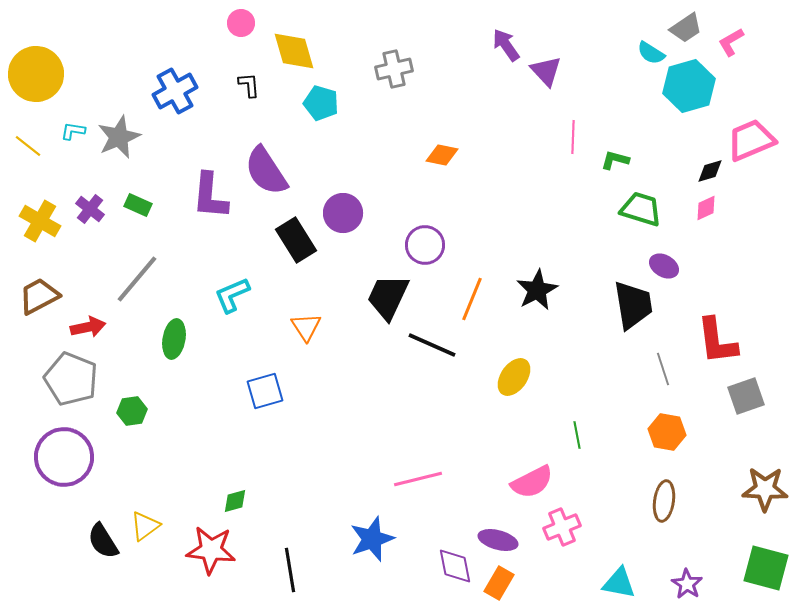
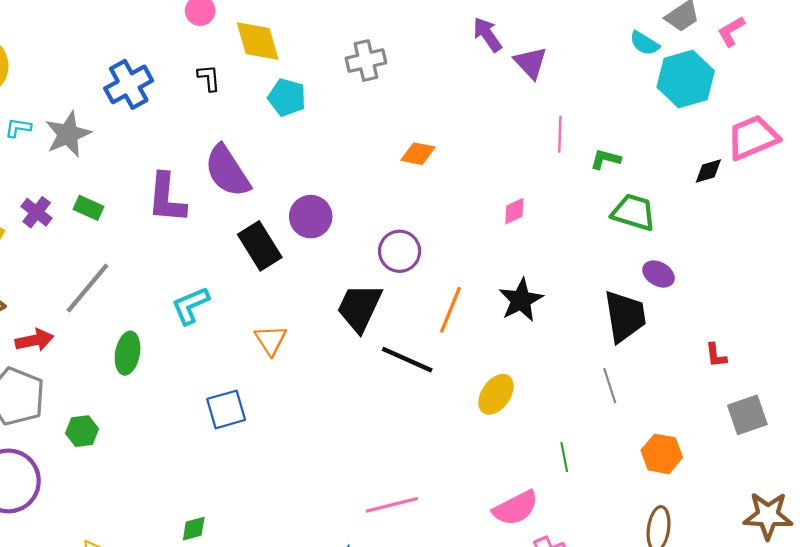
pink diamond: (706, 208) -> (514, 211), moved
red L-shape: (717, 341) -> (716, 355), size x0.5
gray line: (663, 369) -> (610, 386), moved

